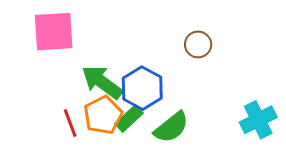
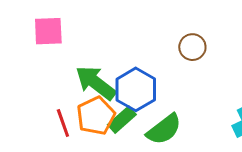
pink square: (54, 32) -> (48, 31), size x0.7

